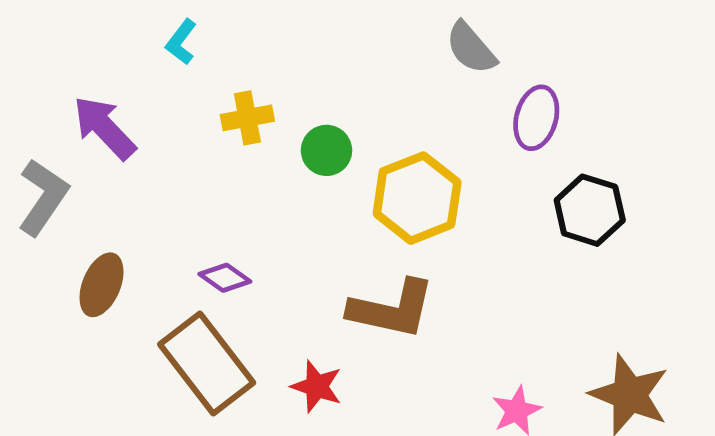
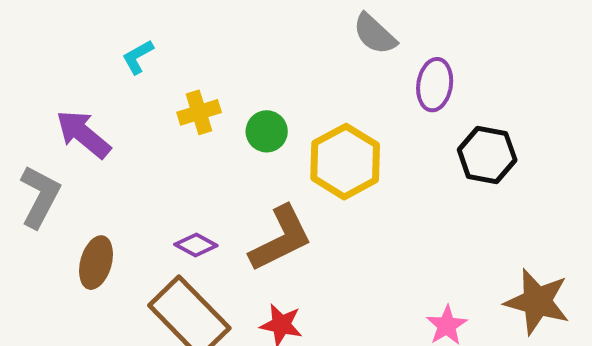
cyan L-shape: (181, 42) -> (138, 57), turned 30
brown L-shape: (392, 309) -> (281, 239), moved, turned -32

